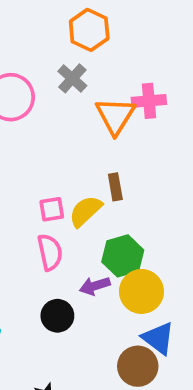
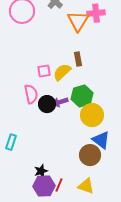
pink semicircle: (50, 252) -> (31, 94), moved
purple arrow: (95, 286) -> (60, 102), moved
black circle: (57, 316) -> (47, 104), moved

